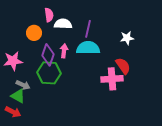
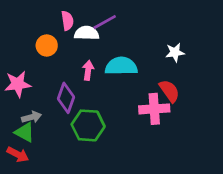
purple line: (88, 29) -> (105, 22), moved, turned 48
purple diamond: (48, 55) -> (66, 98), moved
green hexagon: (49, 73) -> (88, 125), moved
gray arrow: (23, 85) -> (32, 117), turned -40

